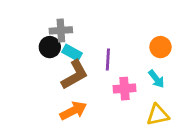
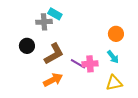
black circle: (50, 47) -> (27, 46), moved
cyan rectangle: (72, 53) -> (55, 14), moved
purple line: (108, 59) -> (78, 64), moved, turned -63

